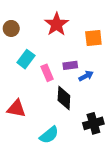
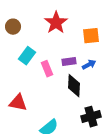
blue arrow: (86, 76) -> (89, 65), moved
black diamond: (64, 98) -> (74, 86), moved

